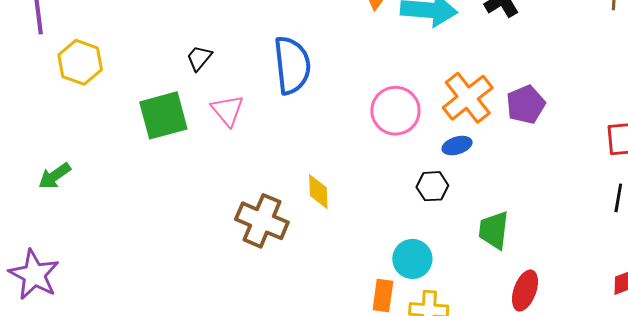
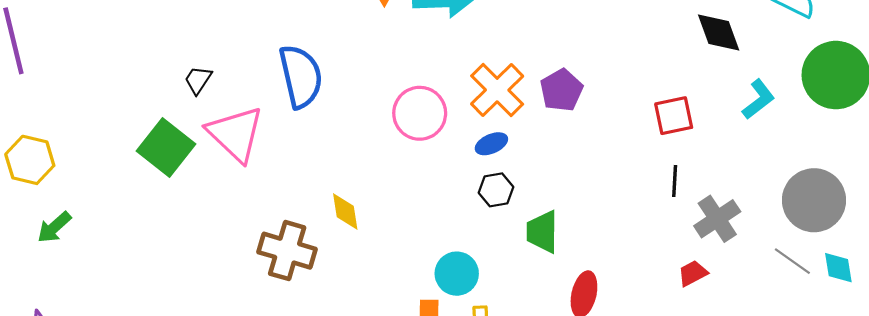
yellow hexagon: (80, 62) -> (30, 160), moved
pink triangle: (227, 110) -> (236, 134), size x1.6
green square: (163, 115) -> (166, 147), turned -30
black hexagon: (432, 186) -> (496, 190), moved

